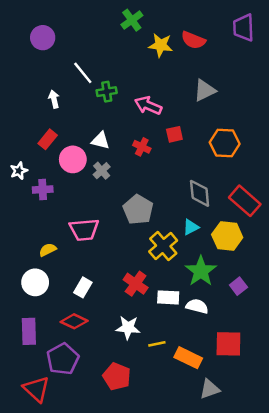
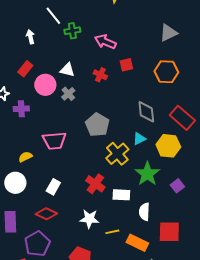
gray triangle: (205, 90) -> (168, 33), moved
white semicircle: (197, 306) -> (144, 212), moved, turned -102

